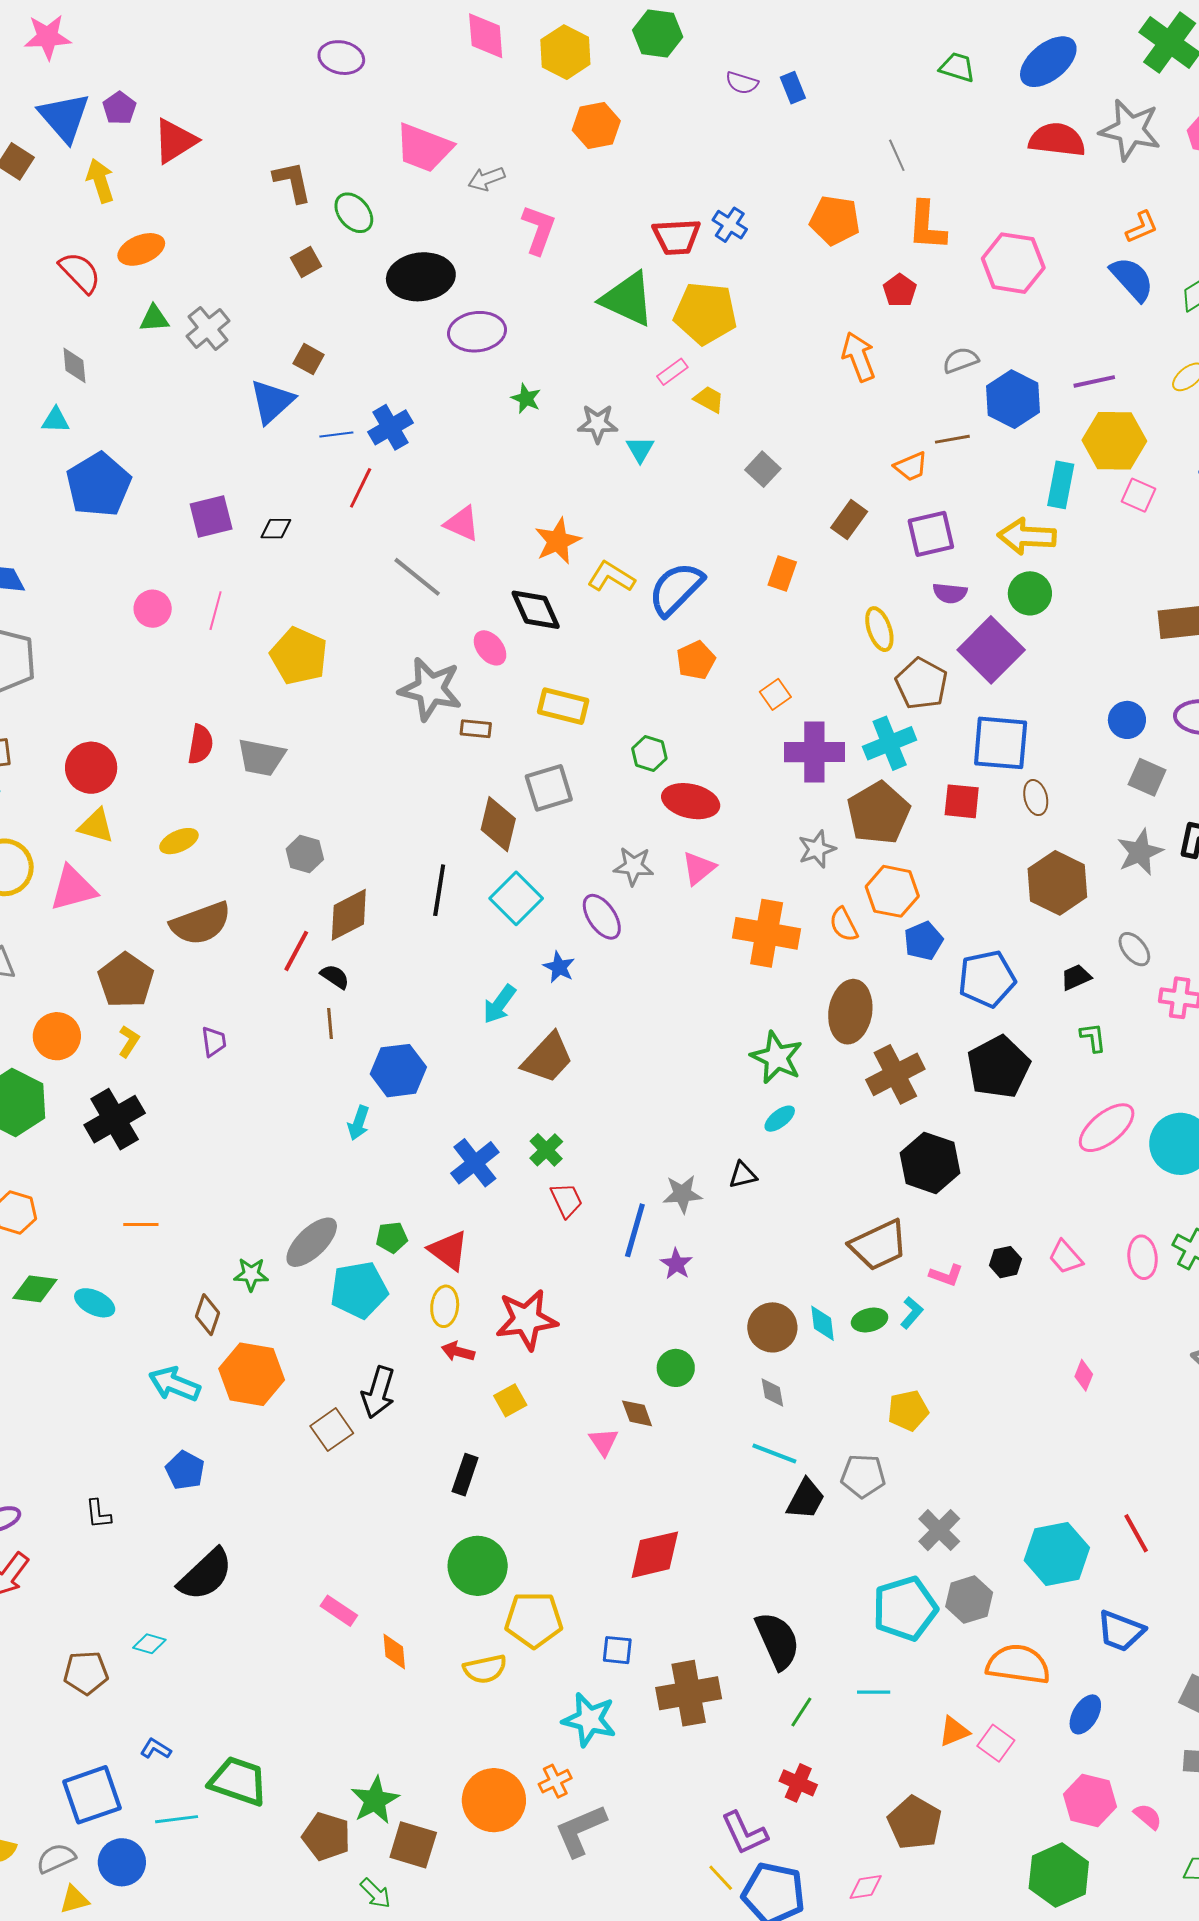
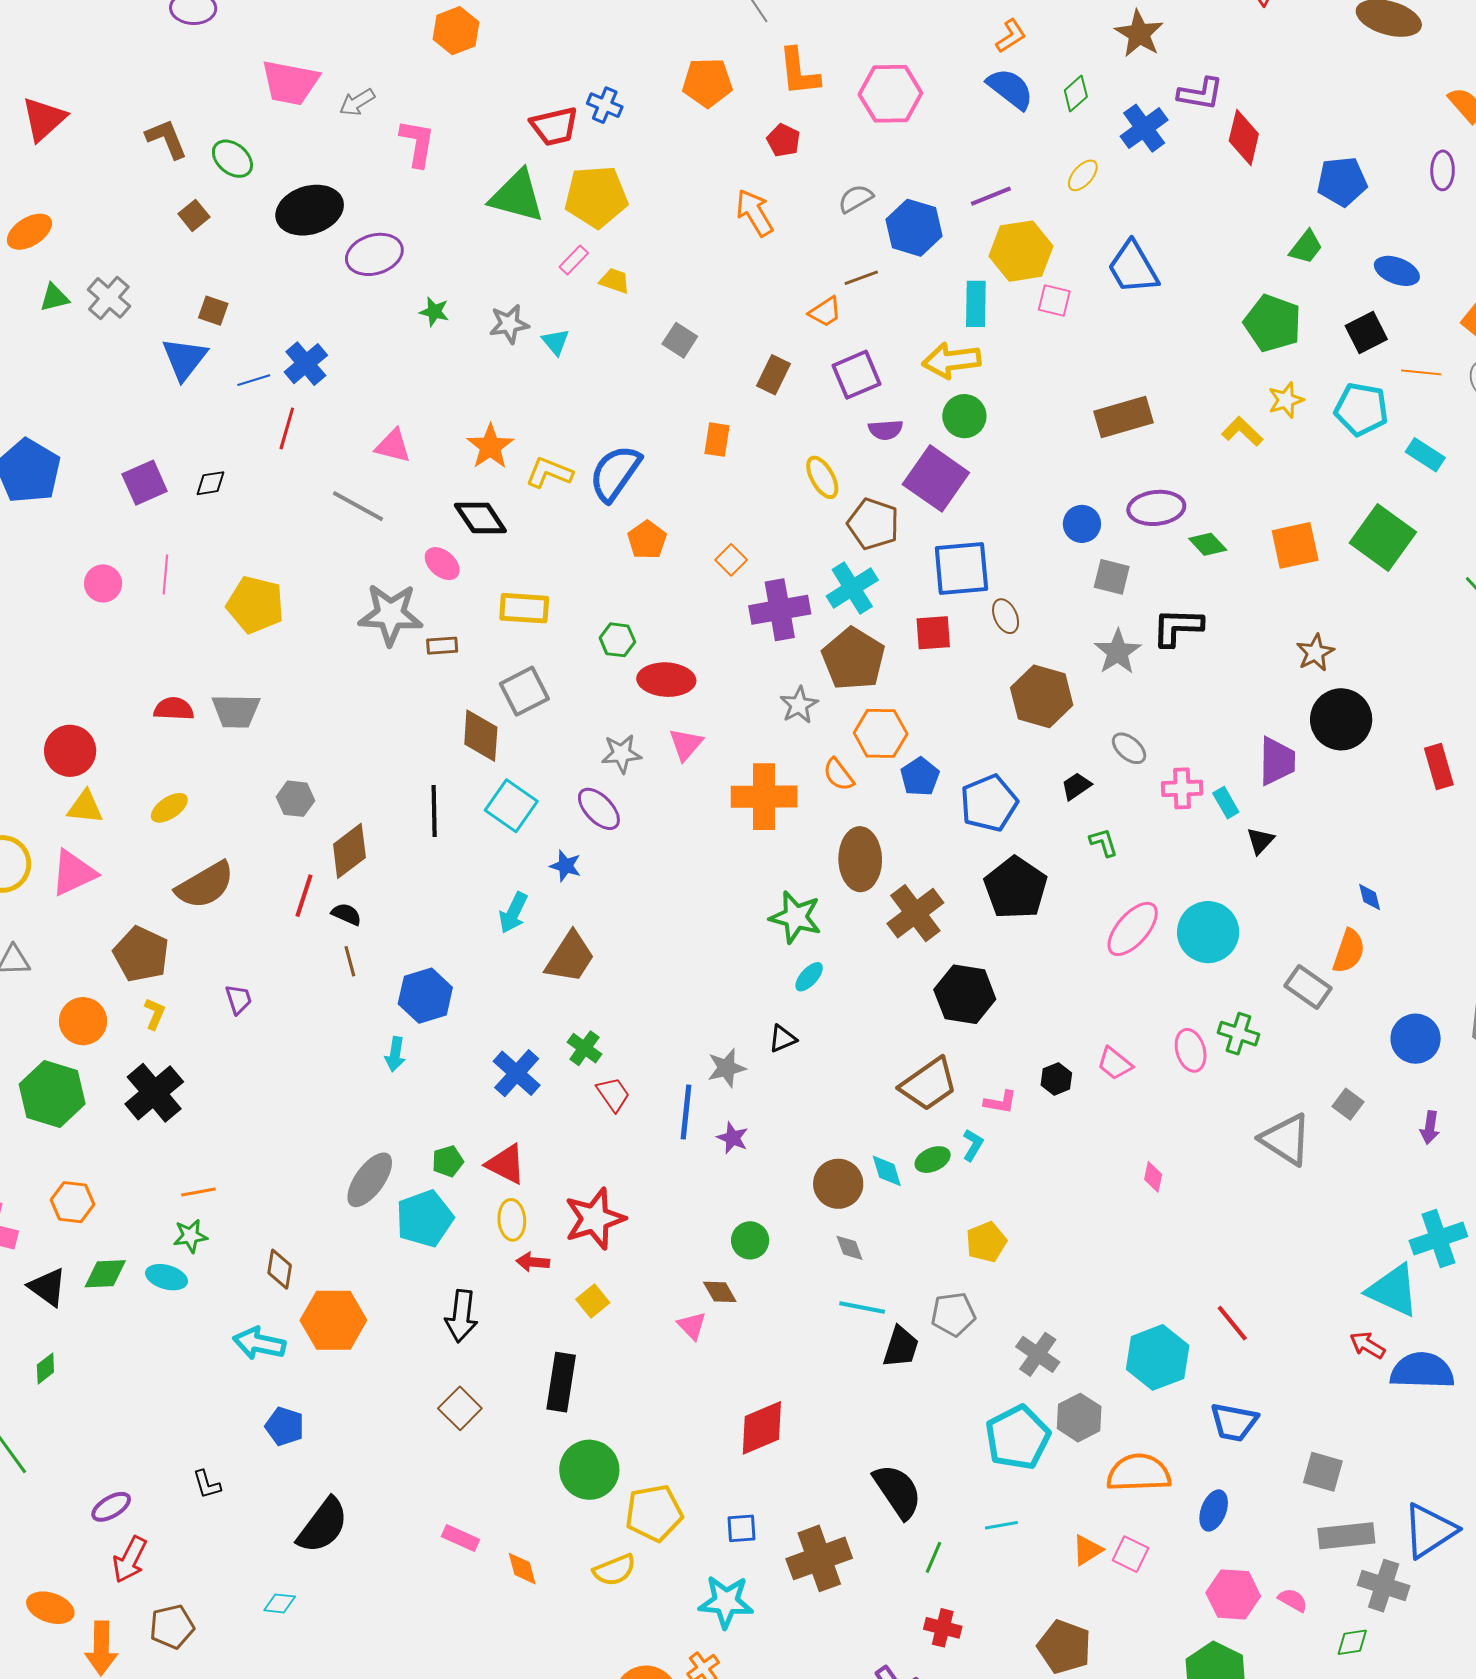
red semicircle: (200, 744) -> (174, 709), turned -87
green star: (251, 1274) -> (190, 1236), moved
brown square: (332, 1430) -> (460, 1408), moved
black rectangle: (465, 1475) -> (561, 1382), size x1.4
brown pentagon: (86, 1673) -> (172, 1627), moved

